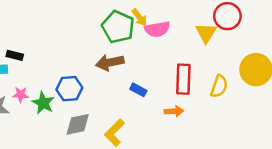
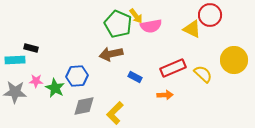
yellow triangle: (206, 33) -> (192, 29), turned -36
red rectangle: (183, 79) -> (173, 68), turned 65
yellow semicircle: (219, 86) -> (203, 74), turned -66

